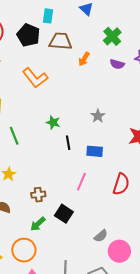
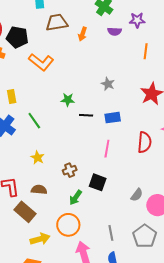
black pentagon: (28, 35) -> (17, 37), moved
black line: (68, 143) -> (86, 115), turned -64

